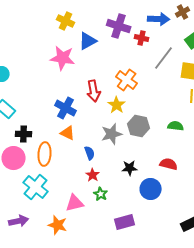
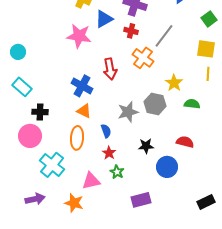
red cross: (142, 38) -> (131, 31), moved
gray line: (164, 58) -> (164, 36), moved
yellow star: (117, 105) -> (174, 83), moved
orange ellipse: (45, 154) -> (77, 138), moved

